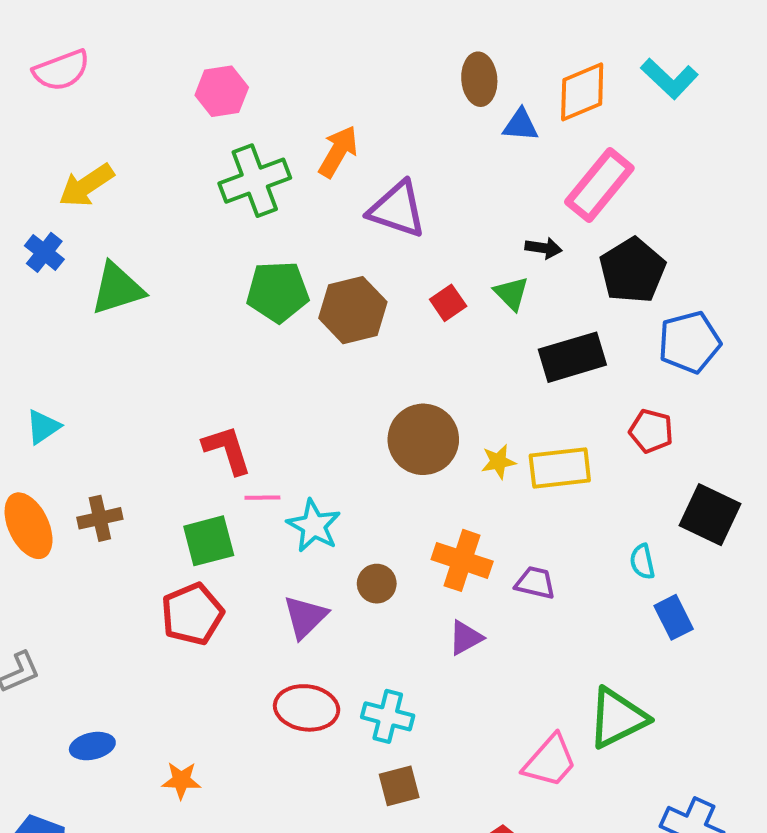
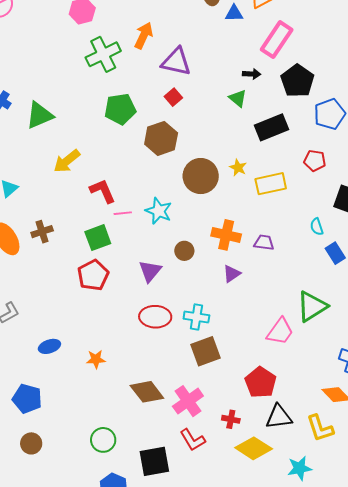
yellow arrow: (86, 185) -> (67, 161), moved
red square: (448, 303) -> (173, 97), moved
brown hexagon: (353, 310) -> (161, 138), moved
yellow star: (498, 462) -> (238, 168), moved, turned -30
cyan star: (314, 526) -> (159, 211), moved
brown square: (399, 786) -> (206, 351), size x1.4

